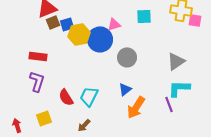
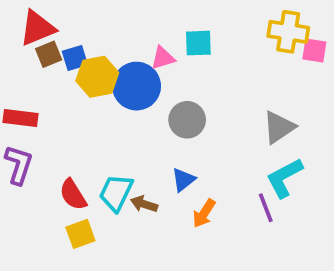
cyan square: (144, 16) -> (198, 43), moved
cyan L-shape: (179, 88) -> (284, 178), turned -30
orange arrow: (136, 107) -> (204, 213), size x0.7
yellow square: (44, 118) -> (80, 234), moved
brown arrow: (84, 125) -> (144, 204), moved, turned 64

